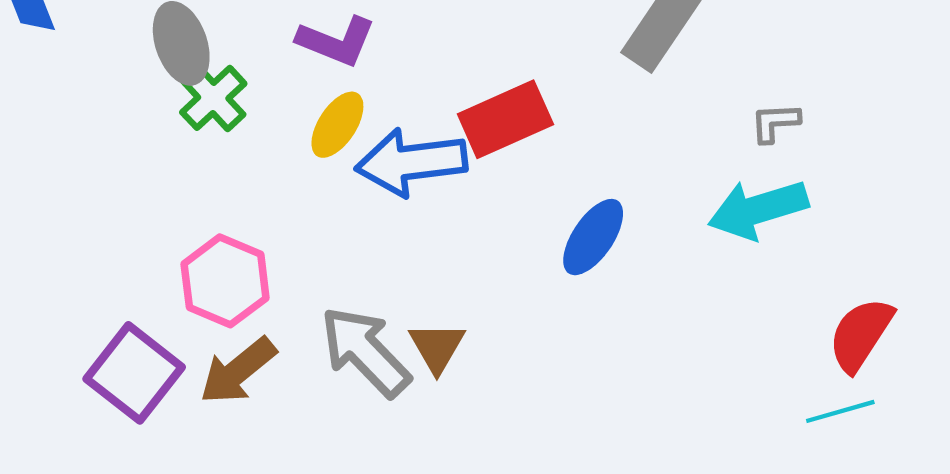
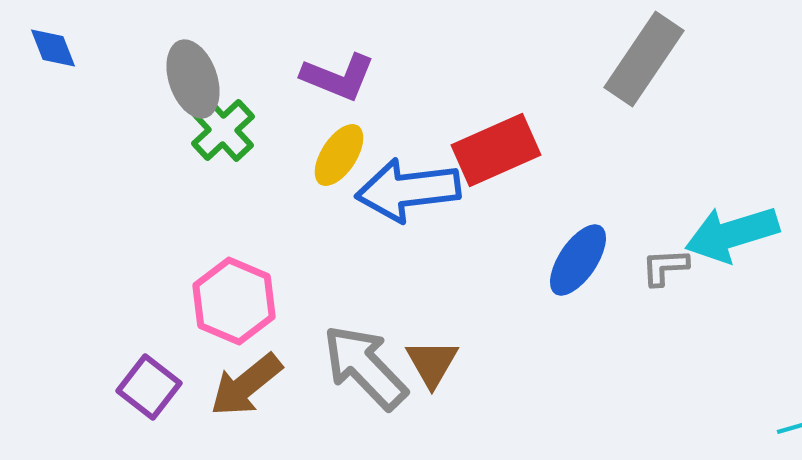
gray L-shape: (775, 123) -> (665, 267), moved
purple square: (134, 373) -> (149, 387), size x0.7

